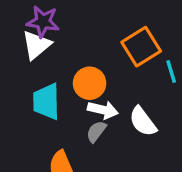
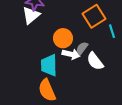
cyan trapezoid: (46, 102) -> (49, 65), moved
gray semicircle: (96, 131) -> (82, 48), moved

